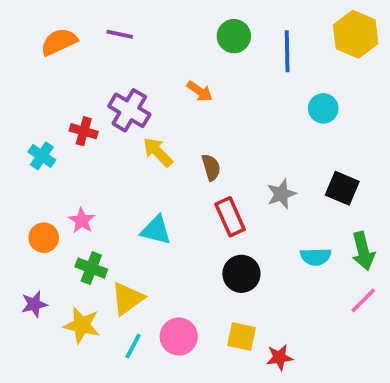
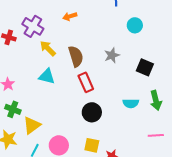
orange arrow: (200, 91) -> (70, 16), turned 128
brown semicircle: (211, 167) -> (76, 56), size x1.5
gray star: (281, 194) -> (112, 55), moved
cyan triangle: (156, 230) -> (47, 76), moved
pink line: (363, 300) -> (156, 135), moved, turned 42

